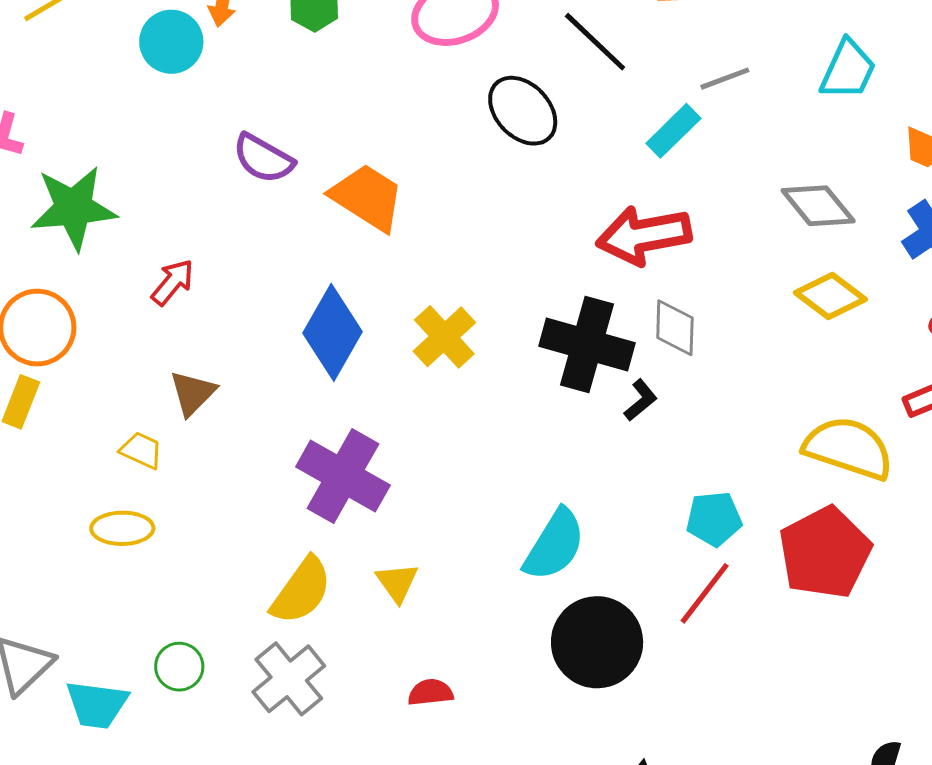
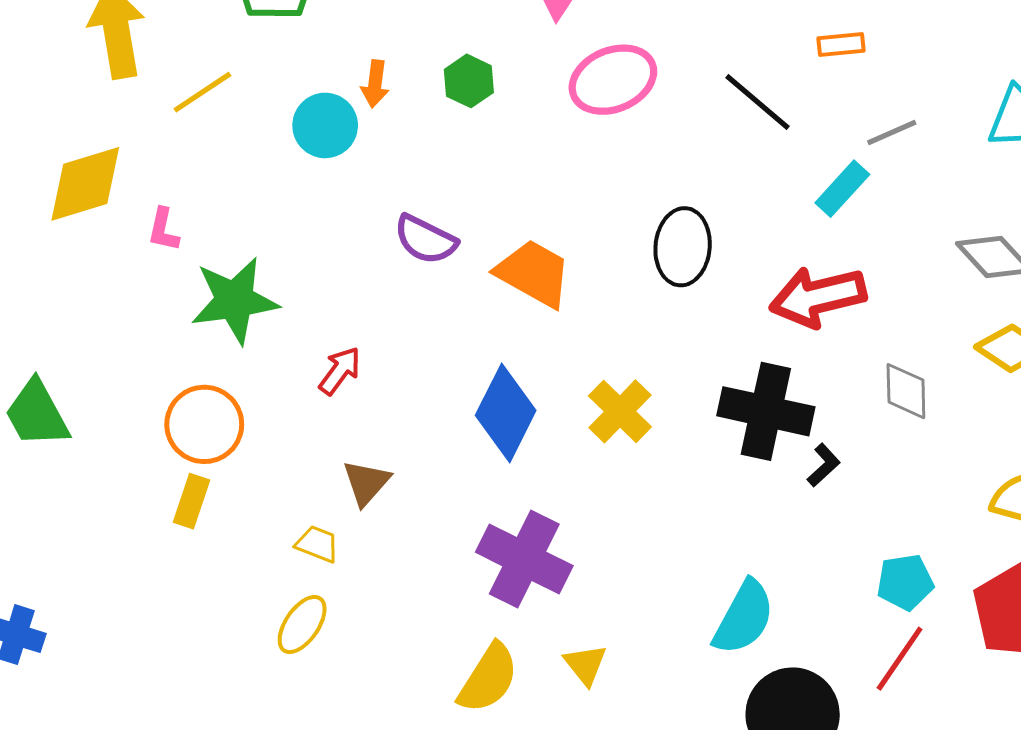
black ellipse: (523, 111) -> (683, 247), moved, turned 52
gray diamond: (675, 328) -> (906, 391), moved
yellow ellipse: (122, 528) -> (302, 624), turned -52

